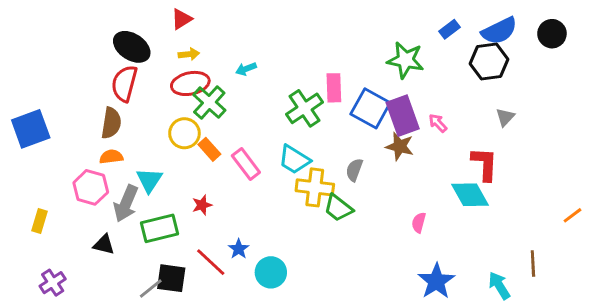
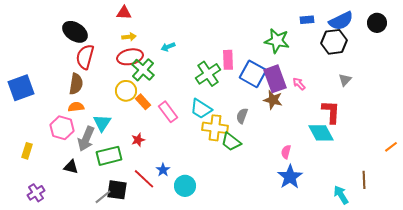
red triangle: (182, 19) -> (124, 13), turned 35
blue rectangle: (449, 29) -> (307, 20), turned 32
black ellipse: (132, 47) -> (75, 32), moved
blue star: (436, 281) -> (290, 177), moved

